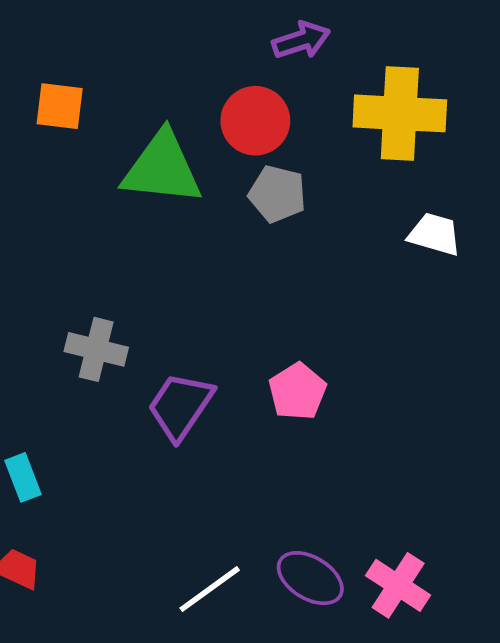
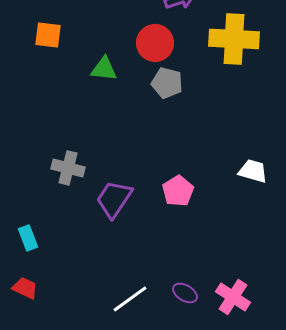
green triangle: (162, 168) -> (104, 69), size x0.6
white trapezoid: (435, 234) -> (253, 171), moved
purple ellipse: (310, 578) -> (185, 293), size x0.7

